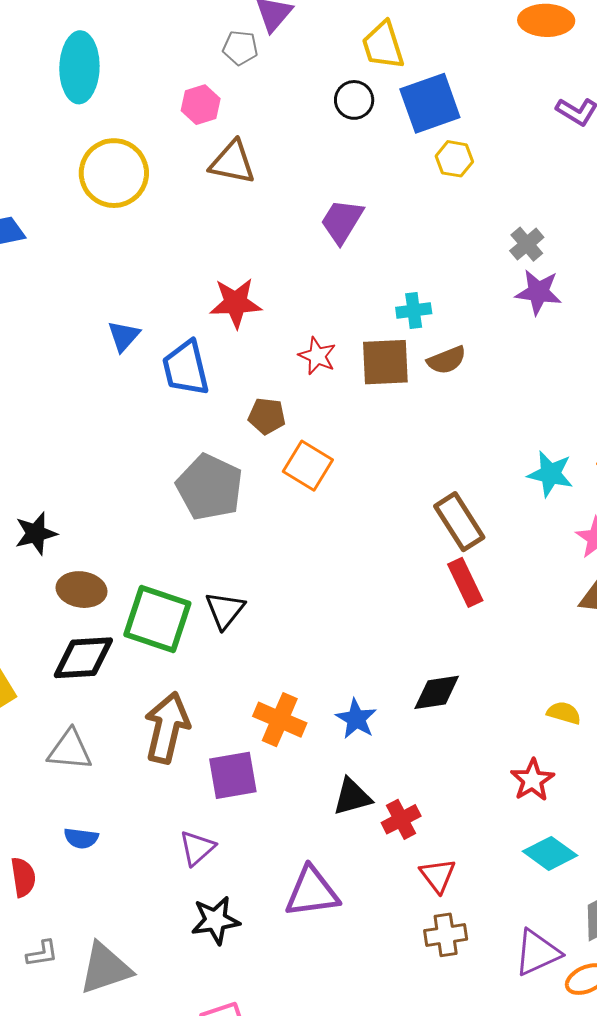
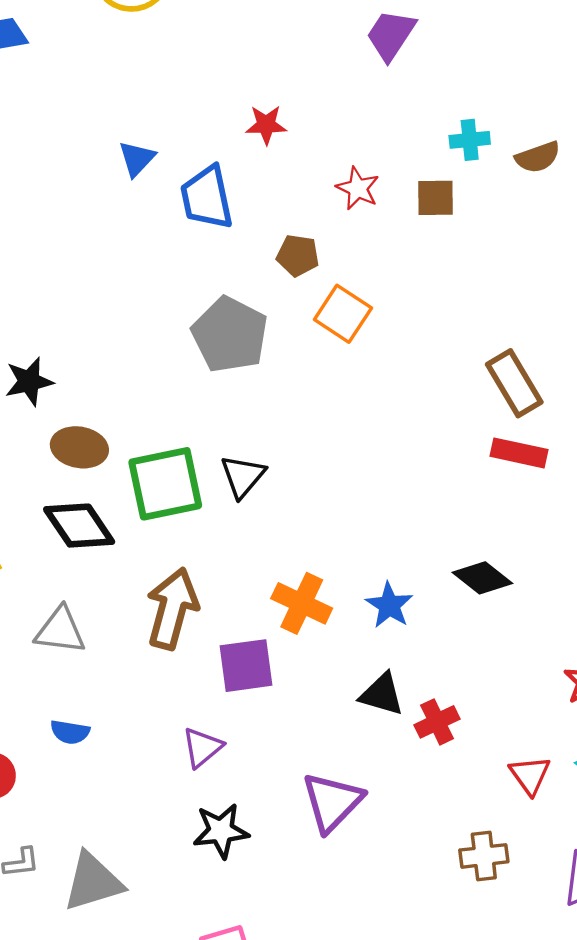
red star: (236, 303) -> (266, 125), size x0.7
brown semicircle: (447, 360) -> (538, 157), moved
brown square: (385, 362) -> (436, 198), size x0.7
red rectangle: (465, 582) -> (519, 453), turned -54
green square: (157, 619) -> (165, 484), turned -32
black diamond: (83, 658) -> (79, 526), turned 58
black diamond: (437, 692) -> (482, 578), turned 45
black triangle: (352, 797) -> (382, 694), turned 30
red triangle: (438, 875) -> (530, 775), moved
purple triangle: (312, 892) -> (332, 802), turned -40

